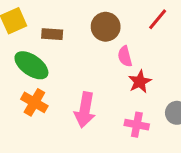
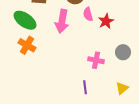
red star: (140, 82) -> (106, 21), moved
pink arrow: (85, 110) -> (62, 21), moved

